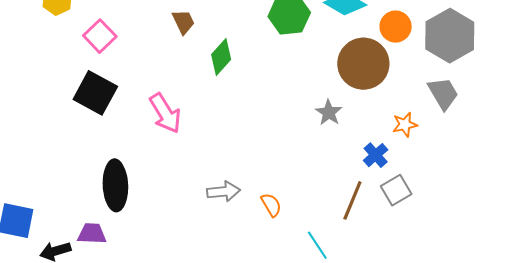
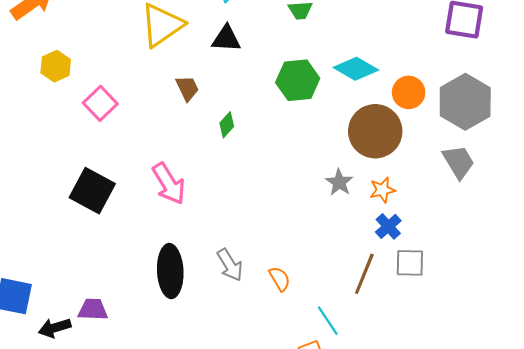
green diamond: (221, 57) -> (227, 125), size x0.7
black square: (95, 93) -> (92, 191), moved
orange star: (405, 125) -> (382, 190), moved
black ellipse: (115, 185) -> (170, 271), moved
gray square: (396, 190) -> (410, 263), turned 32
gray arrow: (224, 192) -> (230, 265), turned 64

